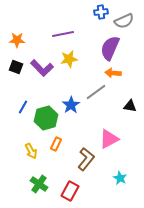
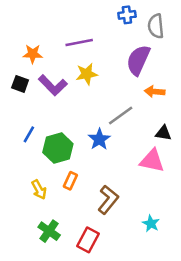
gray semicircle: (124, 21) -> (156, 26), turned 108
orange star: (17, 40) -> (33, 54), moved
orange arrow: (113, 73) -> (155, 92), moved
blue star: (71, 105) -> (99, 139), moved
pink triangle: (109, 139) -> (152, 161), moved, turned 40

